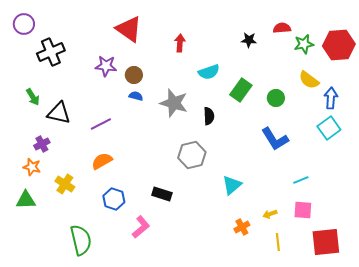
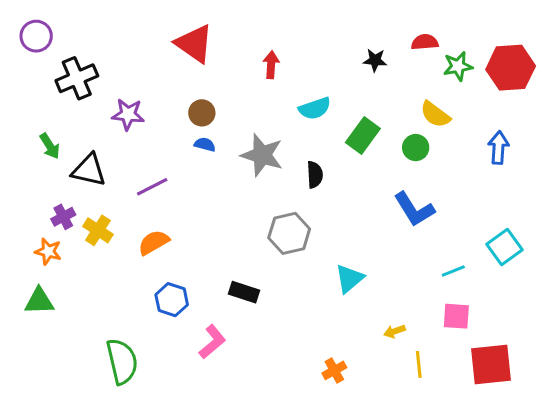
purple star: (106, 66) -> (128, 114), moved
yellow semicircle: (309, 80) -> (435, 114), moved
cyan square: (329, 128) -> (505, 247), moved
yellow cross: (65, 184) -> (98, 230), moved
yellow arrow: (270, 214) -> (395, 331), moved
orange cross: (242, 227) -> (334, 370), moved

